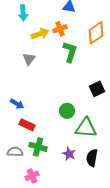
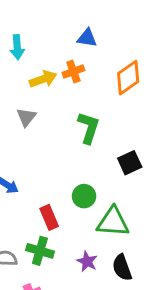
green L-shape: (70, 52) -> (89, 128), moved
red rectangle: (27, 125) -> (49, 217), moved, turned 42
black semicircle: (92, 158) -> (122, 268), turned -30

